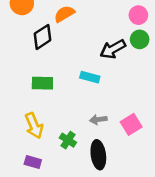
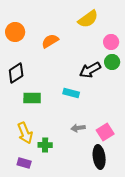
black diamond: (42, 37) -> (16, 73), moved
green cross: (68, 140) -> (45, 145), moved, turned -32
black ellipse: (98, 155) -> (99, 157), moved

